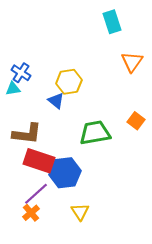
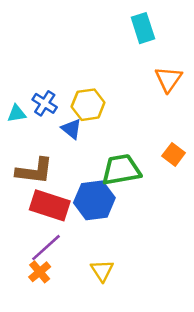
blue cross: (21, 73) -> (45, 103), moved
blue hexagon: (65, 173) -> (94, 200), moved

